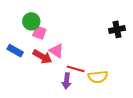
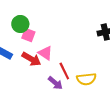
red line: (76, 69) -> (64, 71), turned 48
purple arrow: (67, 81) -> (55, 83), turned -56

